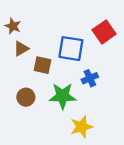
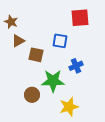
red square: (104, 32) -> (80, 18), moved, turned 30
blue square: (71, 49) -> (60, 41), size x0.7
brown circle: (26, 97) -> (32, 95), moved

